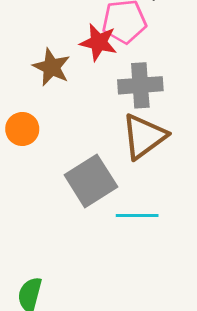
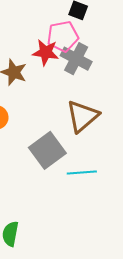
gray cross: (140, 85) -> (76, 59), moved, turned 36

